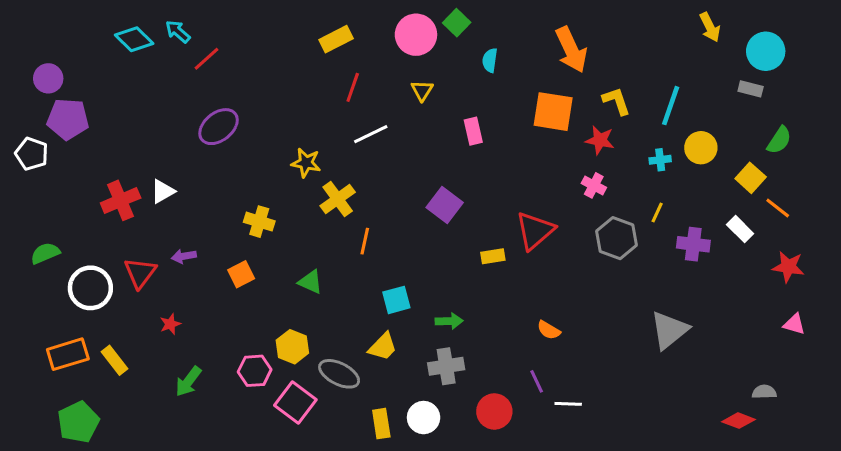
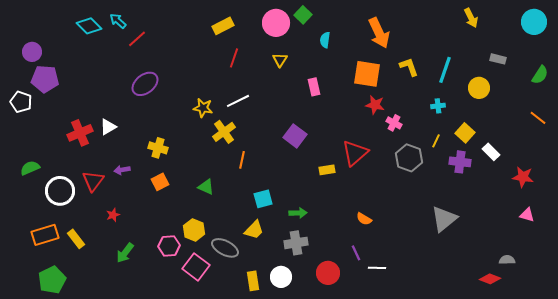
cyan circle: (766, 51) -> (534, 22), moved
white line: (371, 134) -> (238, 101), moved
red star: (600, 140) -> (375, 105), moved
green semicircle: (779, 140) -> (540, 75), moved
yellow circle: (701, 148) -> (479, 88), moved
yellow square: (751, 178) -> (465, 133), moved
orange line: (778, 208) -> (538, 118), moved
yellow cross: (259, 222) -> (158, 148), moved

